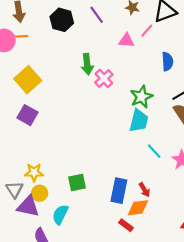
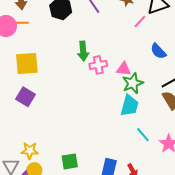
pink triangle: (126, 40) -> (124, 69), moved
blue semicircle: (167, 62) -> (158, 51), turned 138
pink cross: (104, 78) -> (98, 65), turned 30
yellow square: (28, 80) -> (27, 63), turned 35

